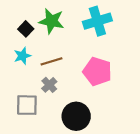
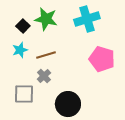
pink pentagon: (97, 71) -> (102, 59), moved

